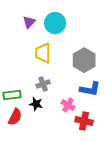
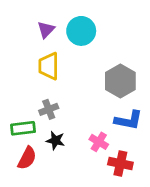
yellow trapezoid: (43, 53) -> (49, 66), moved
gray cross: (43, 84) -> (49, 109), moved

